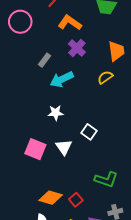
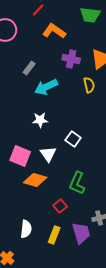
purple cross: (77, 48) -> (71, 59), moved, turned -30
yellow semicircle: (105, 77) -> (89, 85), turned 112
green L-shape: (106, 180) -> (77, 183), moved, turned 95
orange diamond: (51, 198) -> (35, 180), moved

